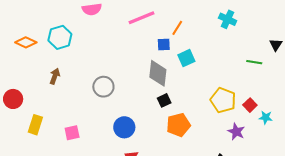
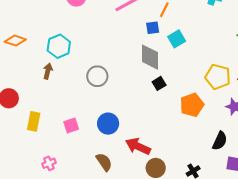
cyan hexagon: (60, 37) -> (59, 46), moved
orange pentagon: (178, 125) -> (192, 105), moved
blue circle: (124, 127) -> (108, 124), moved

